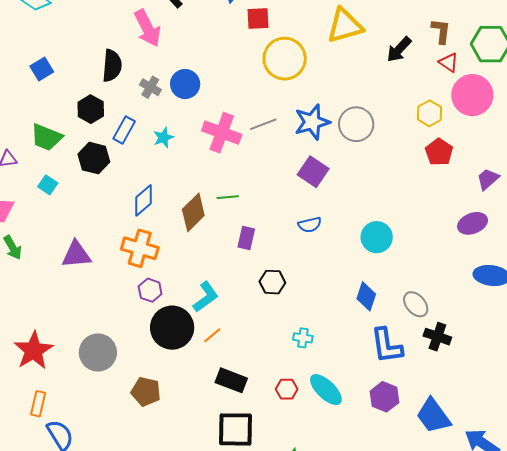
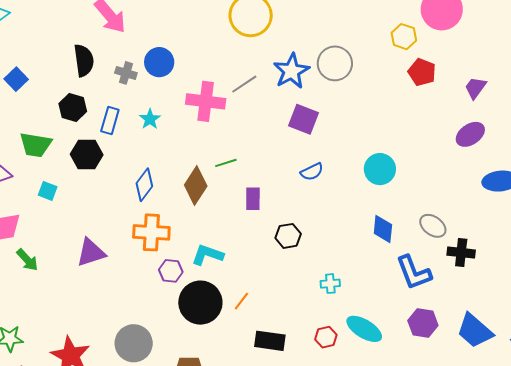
cyan L-shape: (206, 297) -> (207, 255), moved, turned -112

